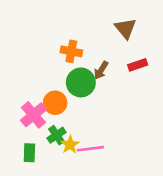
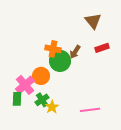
orange cross: (71, 51) -> (53, 49), moved
pink line: (90, 149) -> (90, 110), moved
green rectangle: (29, 153) -> (17, 99), moved

